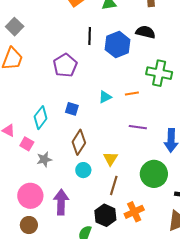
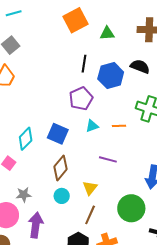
purple pentagon: (65, 65) -> (81, 99), moved
blue square: (72, 109) -> (58, 134), size x1.5
purple line: (138, 127) -> (108, 159), moved
gray star: (44, 159) -> (24, 195), moved

